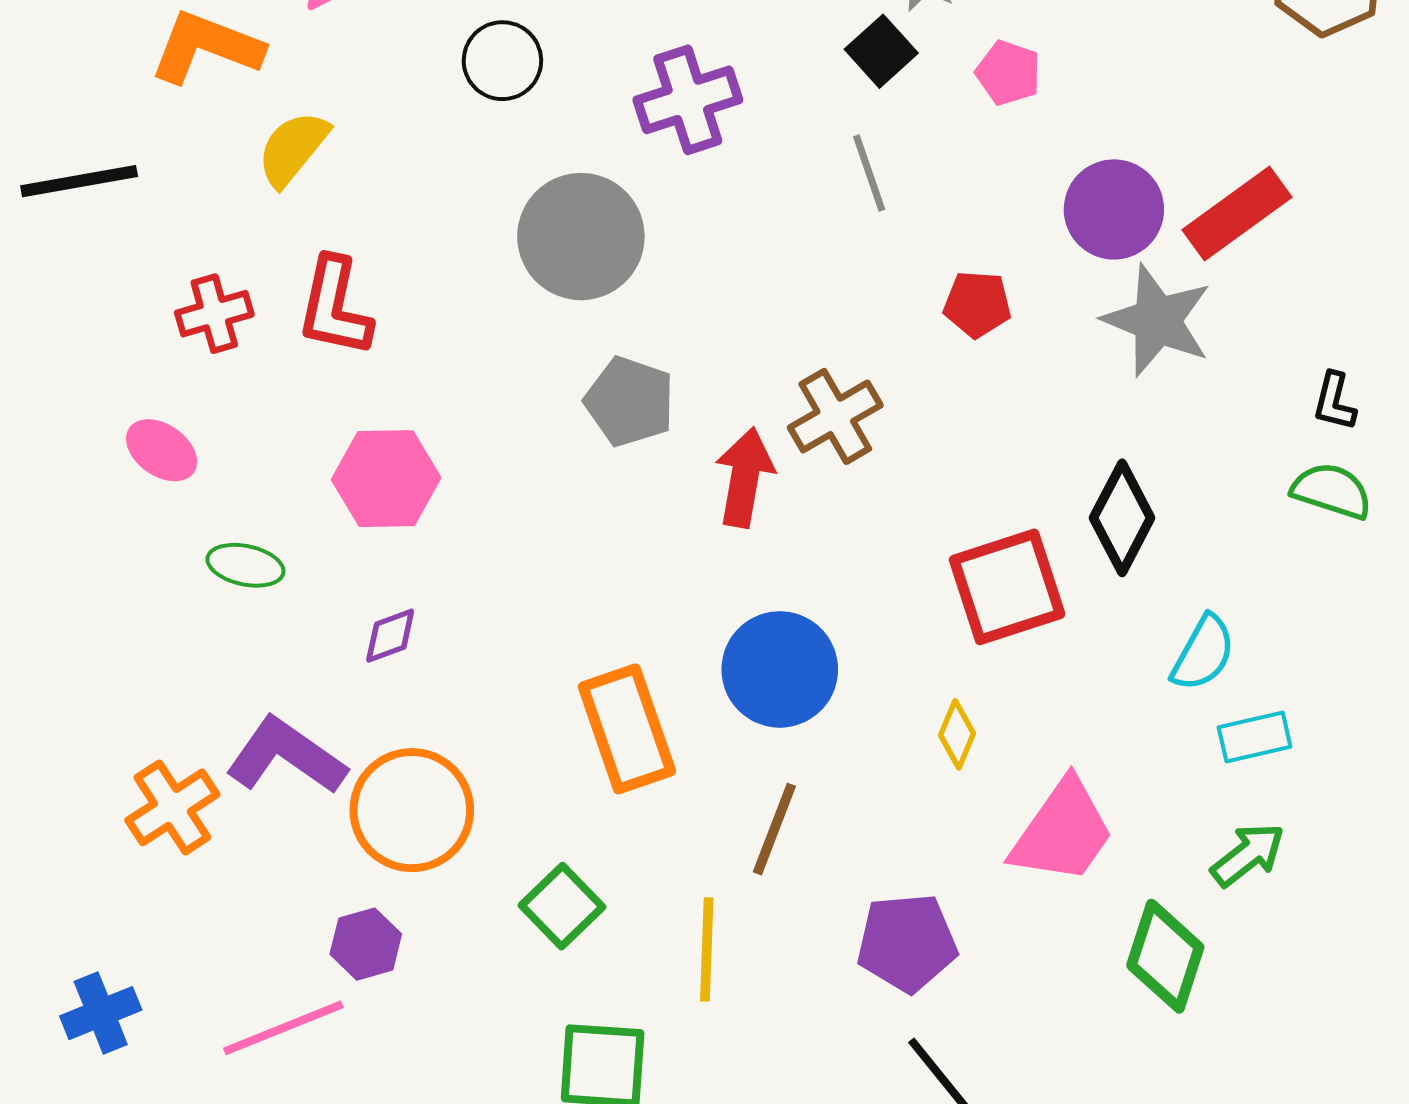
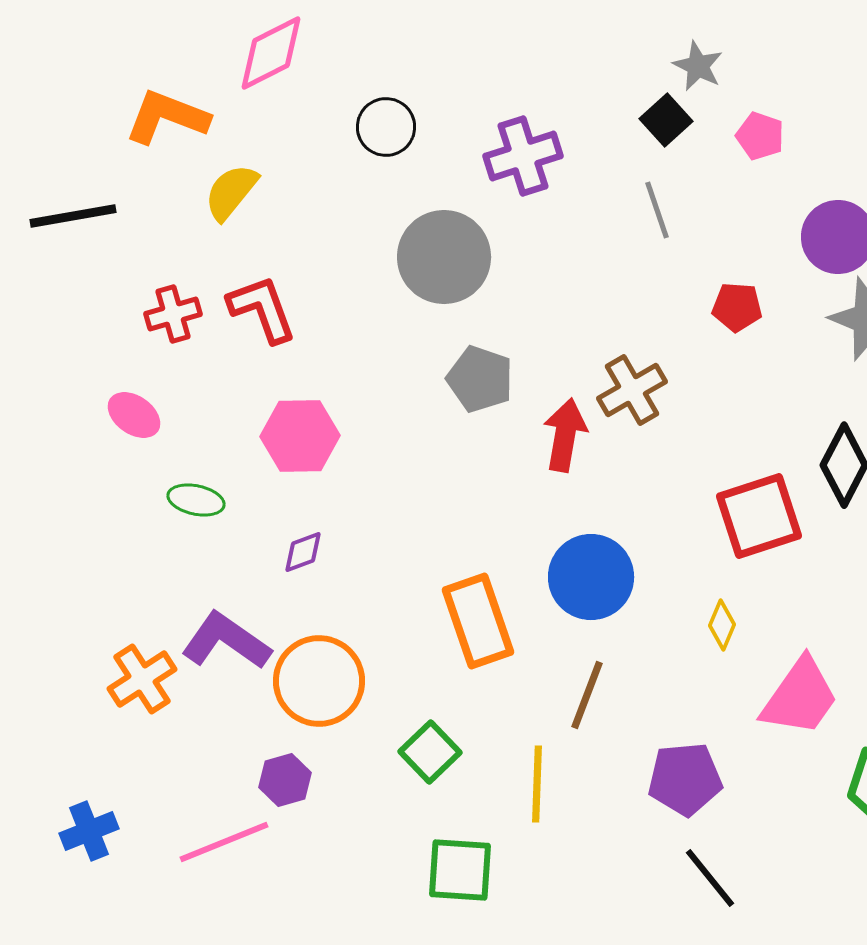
red L-shape: (335, 307) -> (262, 309), turned 148

